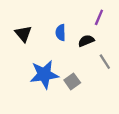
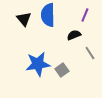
blue semicircle: (61, 33) -> (48, 15), moved, size x1.6
black triangle: (23, 34) -> (24, 19), moved

